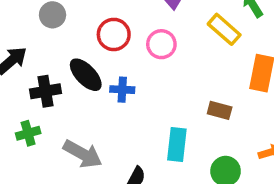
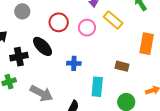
yellow rectangle: (224, 29) -> (113, 20), moved
blue cross: (122, 90) -> (74, 63), moved

